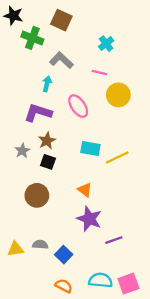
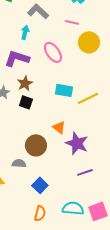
brown circle: (37, 195) -> (36, 145), moved
purple star: (89, 219) -> (77, 143), moved
gray semicircle: (40, 245) -> (19, 163), moved
orange semicircle: (64, 286) -> (40, 213), turned 77

